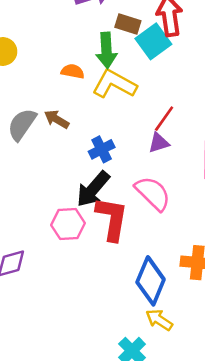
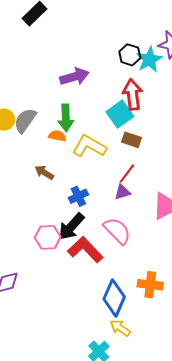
brown rectangle: (128, 24) -> (131, 140), moved
green arrow: (106, 50) -> (66, 118), moved
gray semicircle: (22, 124) -> (25, 120), moved
red L-shape: (112, 219) -> (85, 250), turned -54
pink hexagon: (68, 224) -> (48, 237), moved

